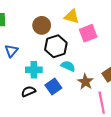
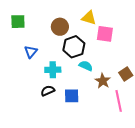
pink square: (88, 33) -> (105, 34), turned 30
blue square: (53, 87) -> (72, 96), moved, turned 35

